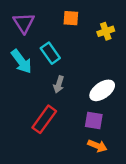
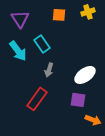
yellow cross: (106, 31) -> (88, 12), moved
orange arrow: (97, 146) -> (93, 120), moved

